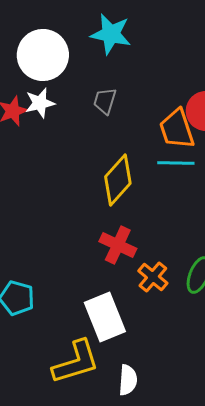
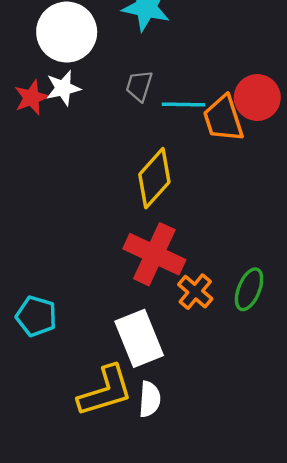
cyan line: (176, 163) -> (184, 105), moved
red cross: (118, 245) -> (154, 254), size x1.4
white semicircle: (128, 380) -> (150, 399), moved

